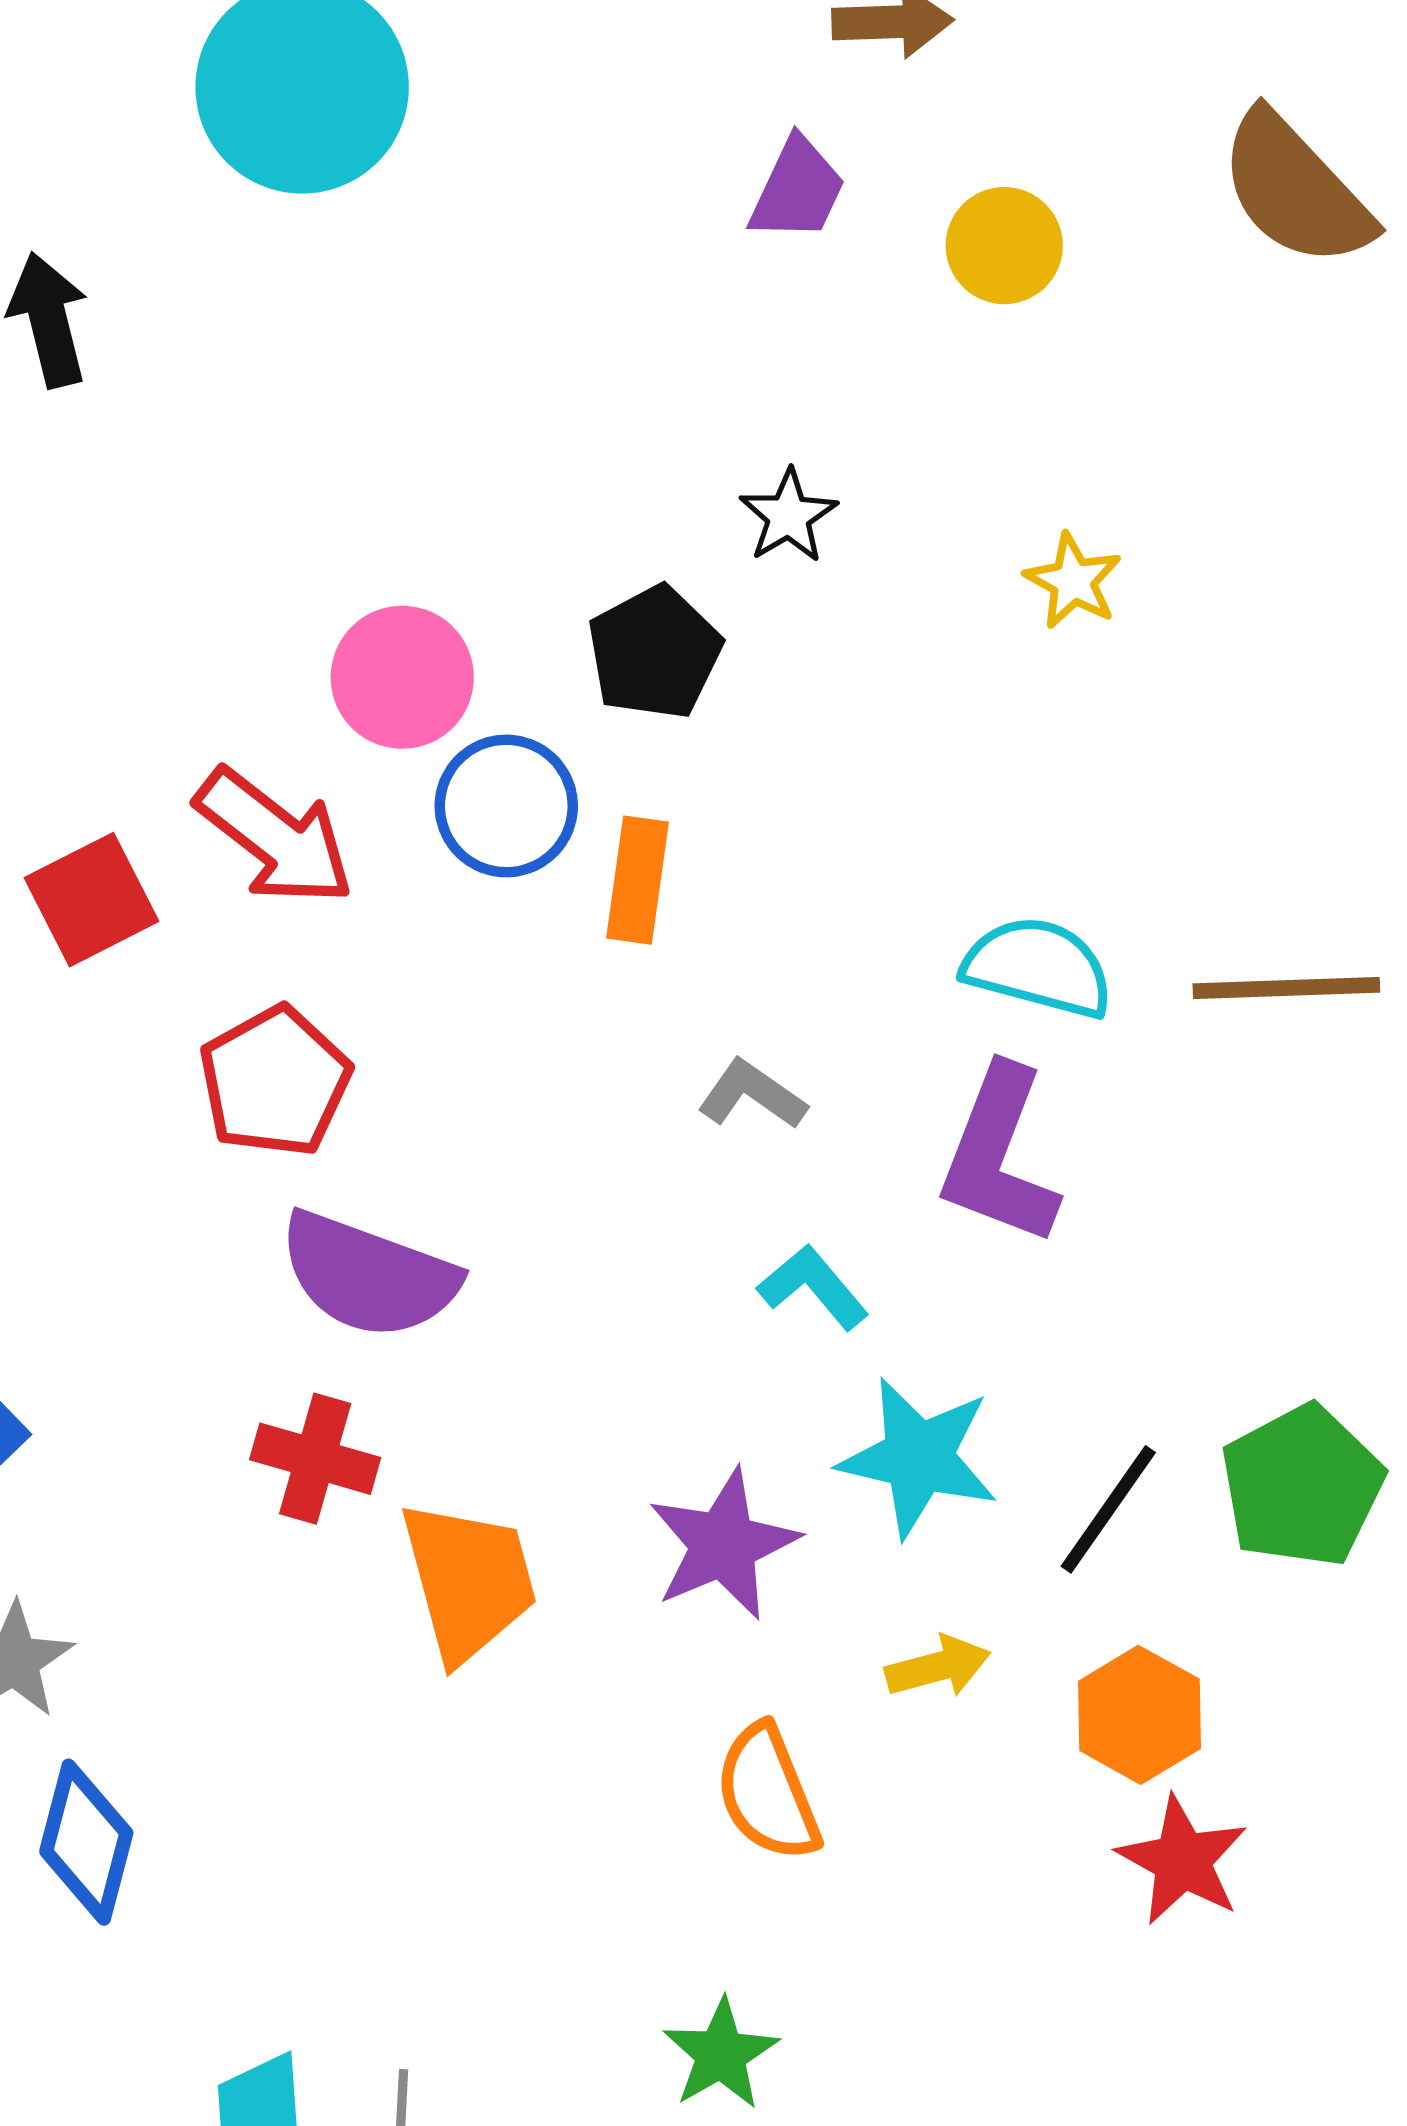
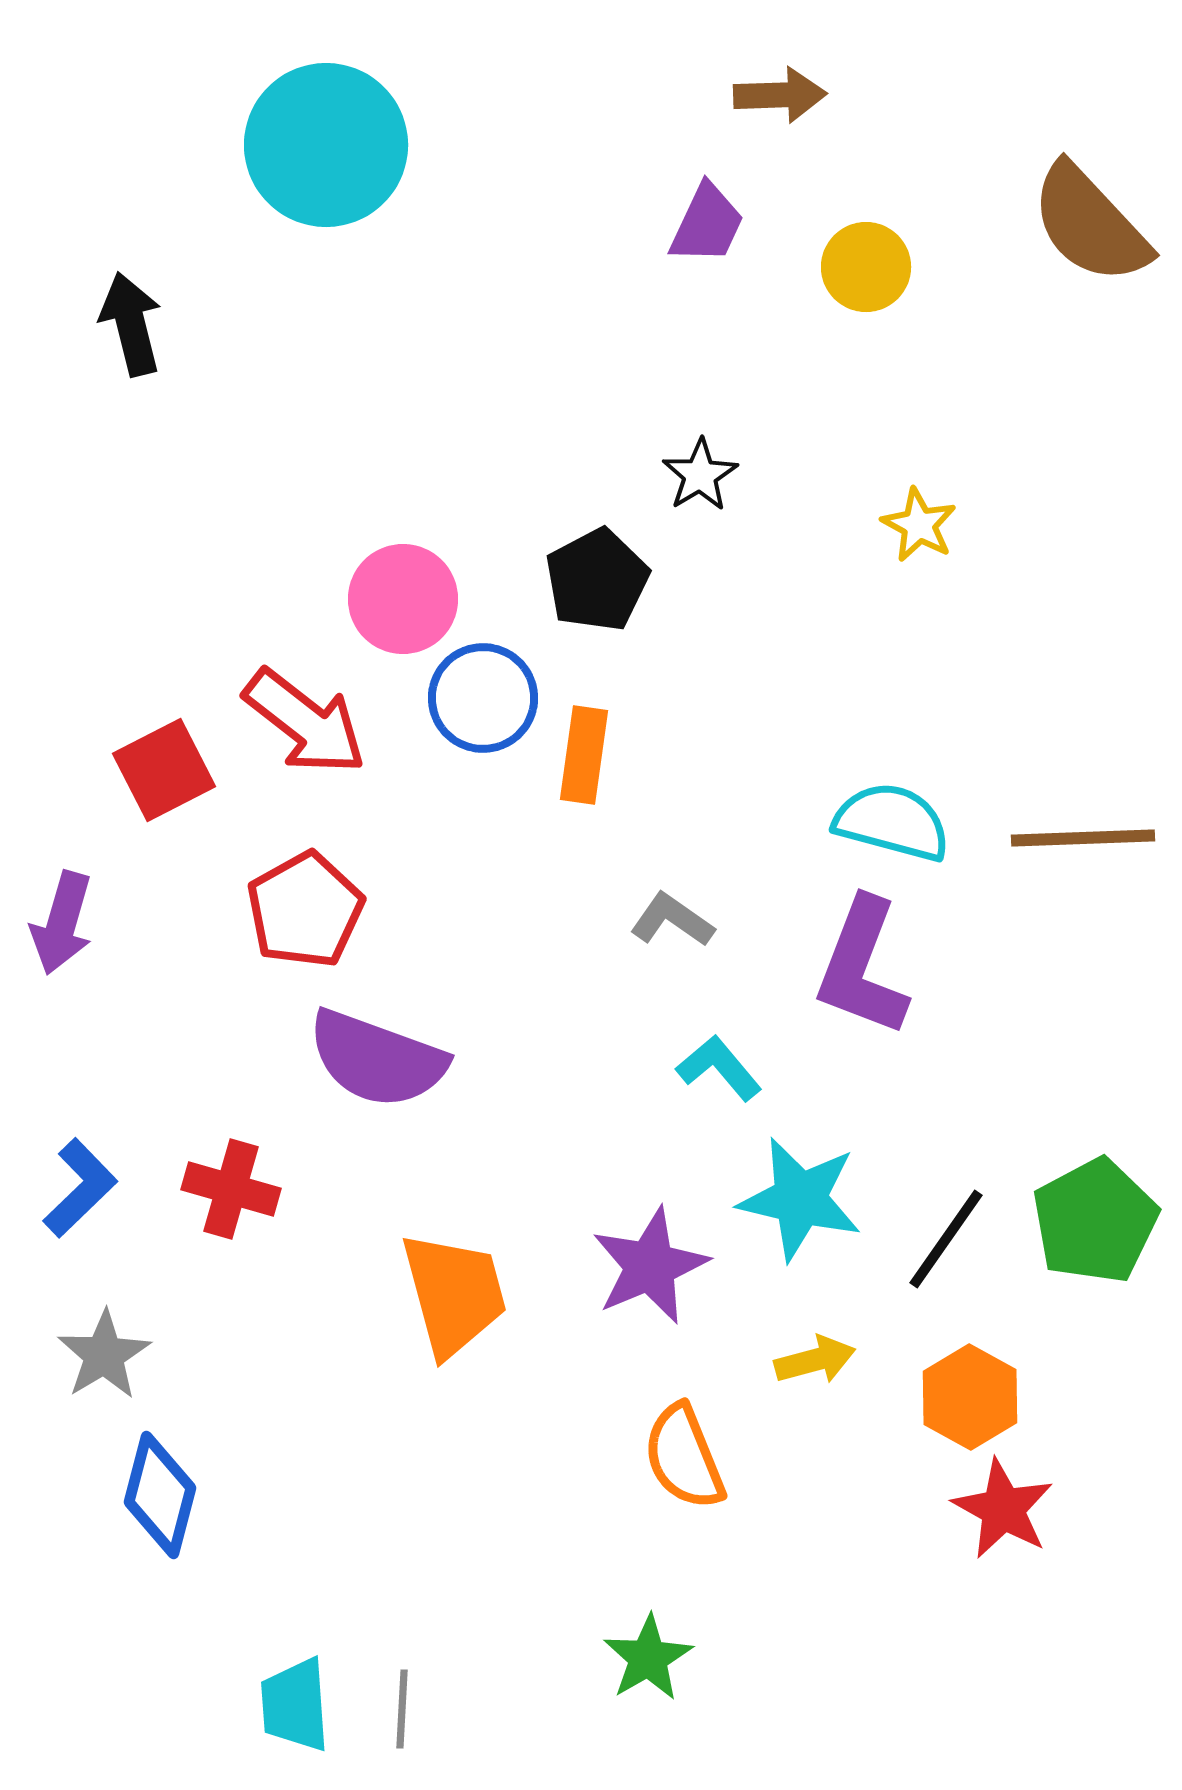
red cross: (315, 1459) -> (231, 1189), moved

